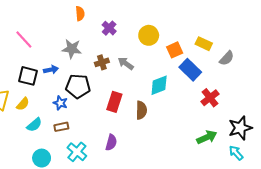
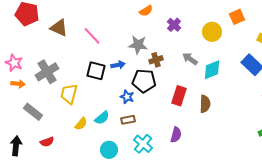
orange semicircle: (80, 14) -> (146, 11), turned 64
orange square: (175, 50) -> (237, 17), moved
brown cross: (102, 62) -> (156, 60), moved
cyan diamond: (159, 85) -> (212, 70), moved
yellow semicircle: (23, 104) -> (81, 124), moved

